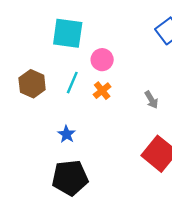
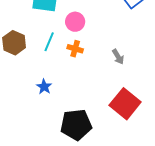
orange cross: (102, 91) -> (75, 49), turned -35
black pentagon: (70, 178) -> (76, 125), moved

